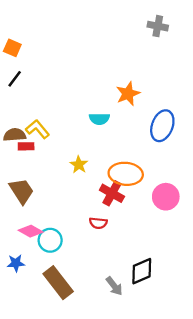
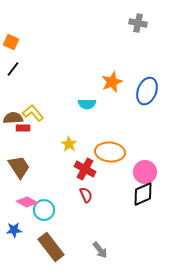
blue ellipse: (162, 126) -> (147, 91), moved
red cross: (112, 193) -> (85, 169), moved
red semicircle: (98, 223) -> (86, 195), turned -119
black diamond: (142, 271) -> (143, 194), moved

